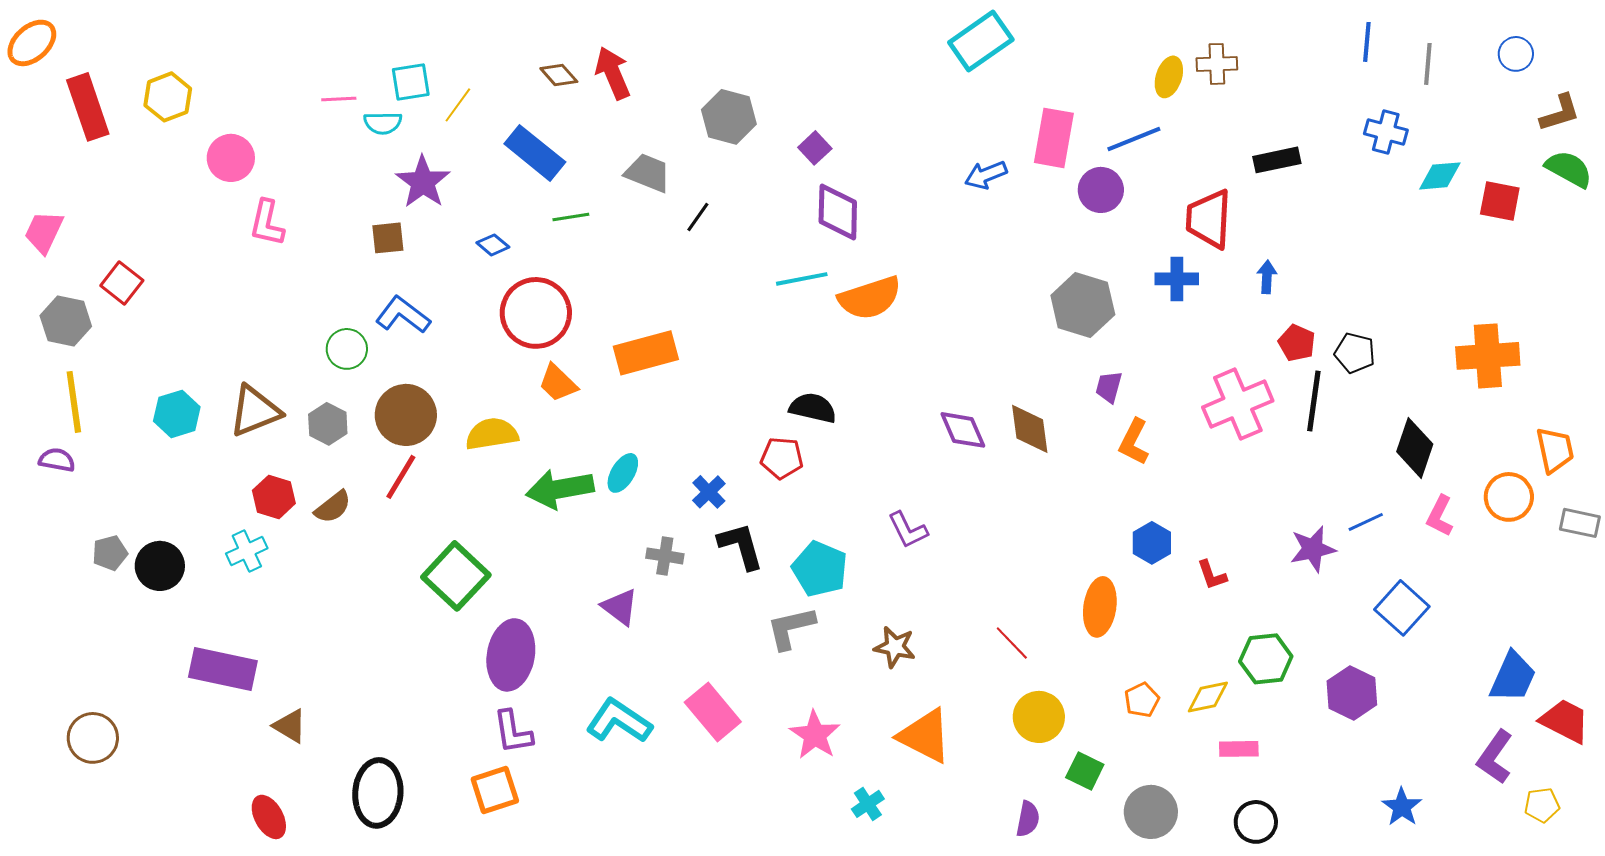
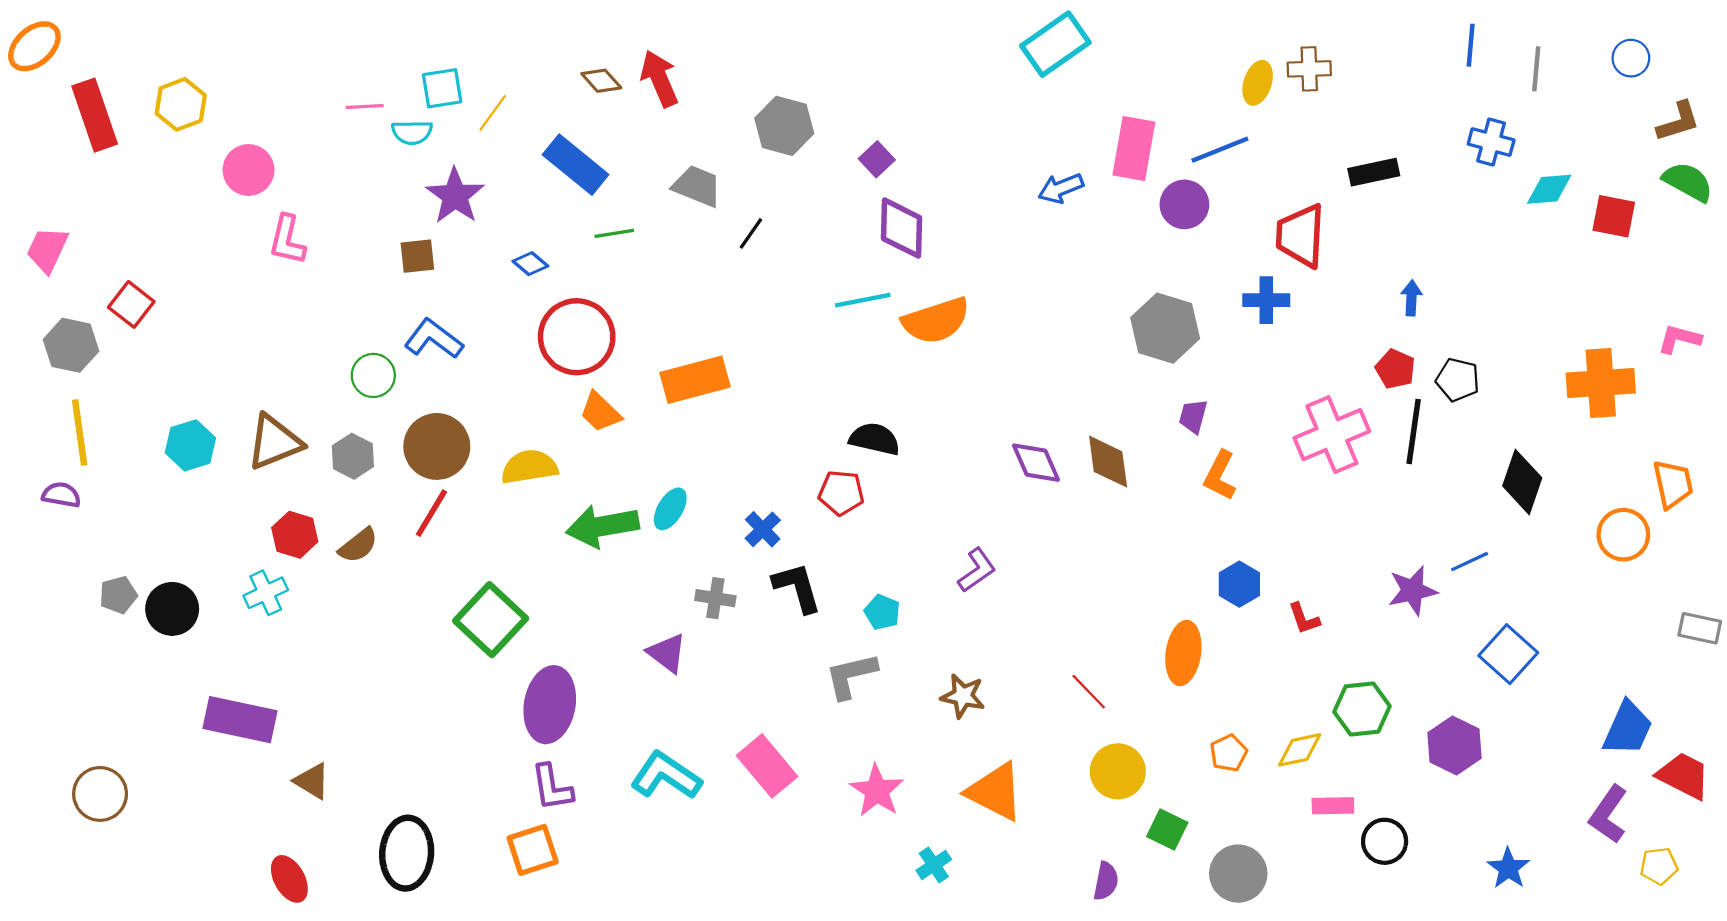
blue arrow: (1267, 277) -> (1411, 298), moved
pink L-shape: (1440, 516) -> (1679, 339), moved, turned 78
gray rectangle: (1580, 523) -> (1700, 628), moved
purple L-shape: (908, 530) -> (977, 570), turned -99
cyan pentagon: (820, 569) -> (882, 612), size x0.6
black circle: (1256, 822) -> (1385, 841), moved

